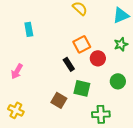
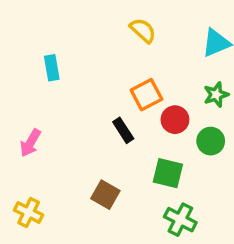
green circle: (118, 81) -> (211, 141), moved
green square: (82, 88) -> (168, 173), moved
green cross: (101, 114) -> (180, 220), turned 30

